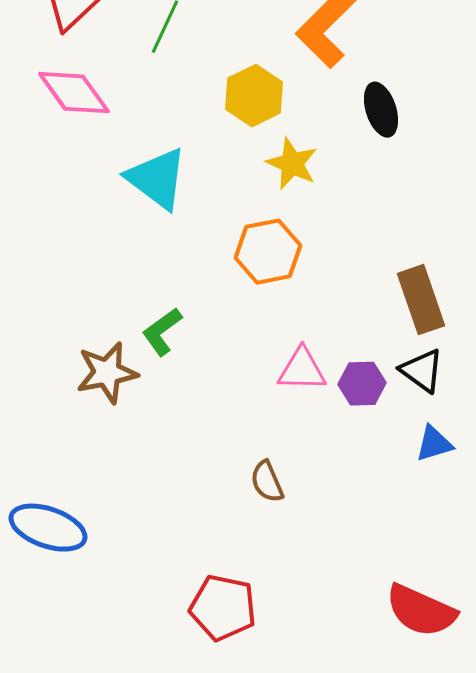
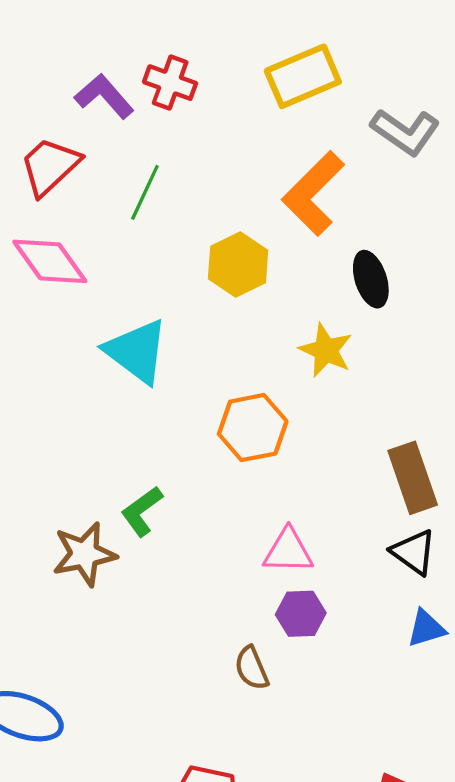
yellow star: (292, 164) -> (326, 350), moved
purple hexagon: (362, 384) -> (301, 614), moved

